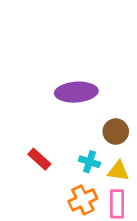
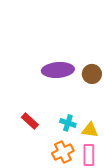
brown circle: (116, 132) -> (92, 74), moved

